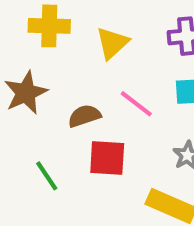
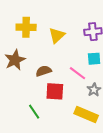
pink line: (136, 104) -> (77, 73), moved
green line: (47, 176) -> (34, 112), moved

